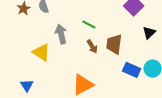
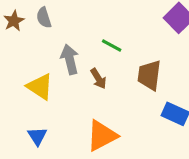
brown arrow: (92, 46) -> (98, 79), moved
blue triangle: (27, 86) -> (37, 136), moved

